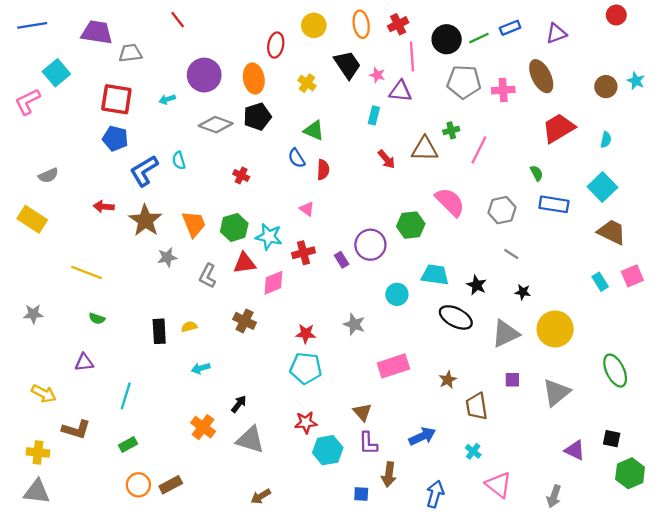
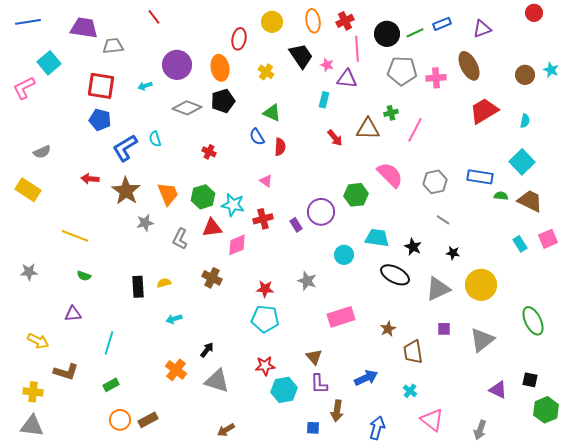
green semicircle: (537, 173) -> (501, 196), moved, turned -56

